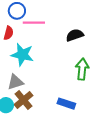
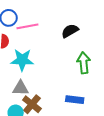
gray triangle: (15, 82) -> (21, 88), turned 30

